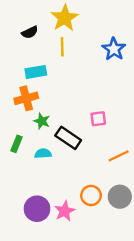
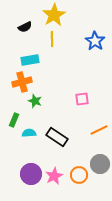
black rectangle: (68, 138) -> (57, 137), moved
cyan semicircle: (43, 154) -> (29, 133), moved
orange circle: (91, 196) -> (79, 175), moved

